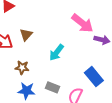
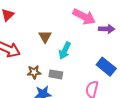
brown triangle: (26, 35) -> (45, 37), moved
gray rectangle: (53, 87) -> (56, 74), moved

